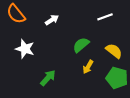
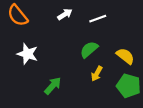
white line: (105, 17) -> (98, 19), moved
white arrow: (52, 20) -> (65, 14), moved

